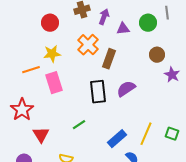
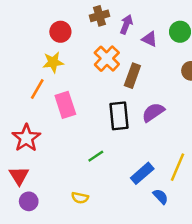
purple triangle: (123, 29) -> (150, 39), turned 32
yellow star: (52, 54) -> (53, 62), moved
orange line: (31, 70) -> (37, 89), turned -42
red triangle: (41, 135) -> (19, 176), moved

